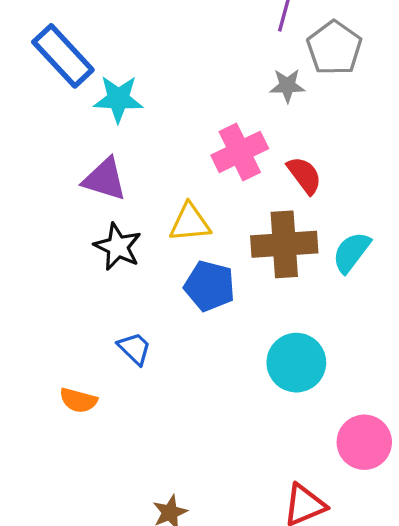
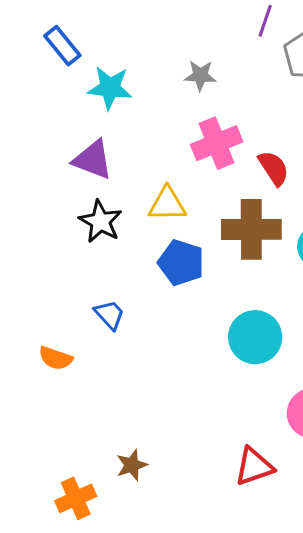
blue rectangle: (63, 56) -> (62, 46), size x0.7
gray star: (287, 86) -> (200, 75), moved

